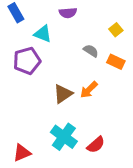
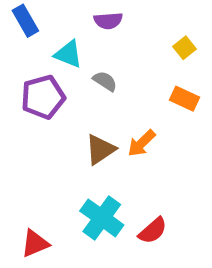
gray semicircle: (91, 51) -> (105, 81), moved

